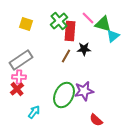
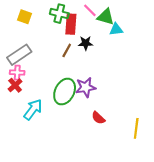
green cross: (59, 21) -> (59, 14), turned -36
cyan triangle: (113, 36) -> (116, 29), turned 32
cyan arrow: (34, 112) -> (33, 109), size x1.5

